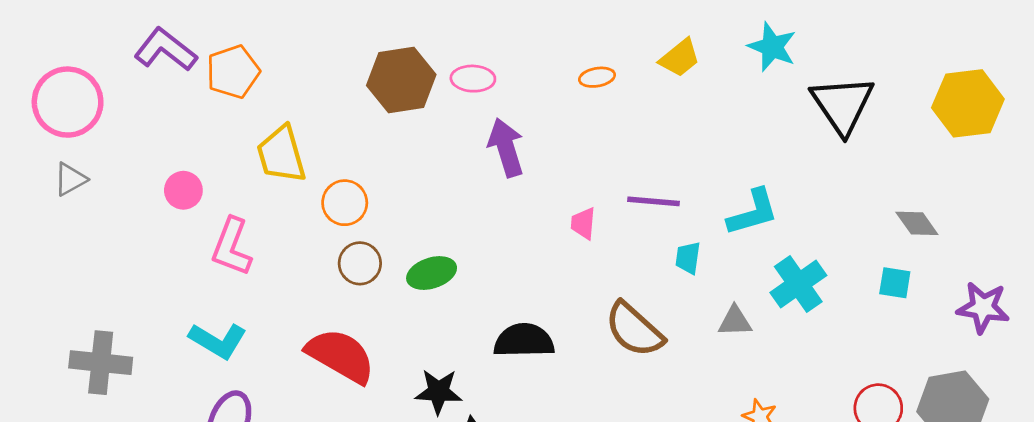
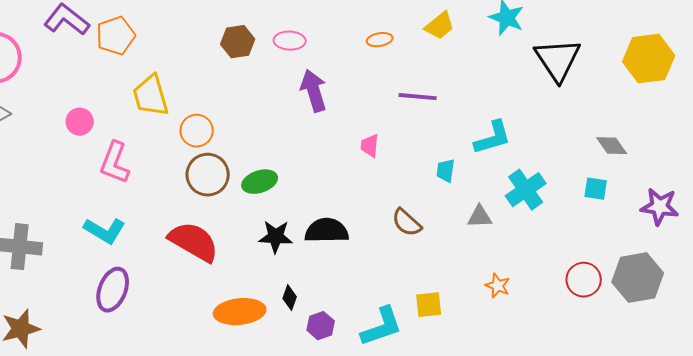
brown hexagon: (401, 80) -> (238, 42), size x0.7
purple line: (654, 201) -> (418, 97), moved
brown circle: (360, 263) -> (208, 175), size x1.4
brown semicircle: (634, 330) -> (407, 223), size x0.7
black star: (438, 392) -> (276, 237), moved

